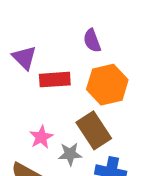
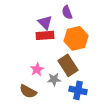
purple triangle: (24, 58) -> (45, 22), moved

